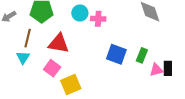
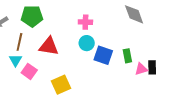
cyan circle: (80, 13) -> (87, 43), moved
green rectangle: (142, 55) -> (127, 56), turned -32
pink square: (52, 68) -> (29, 71), moved

